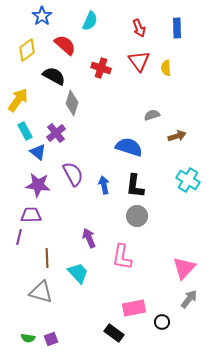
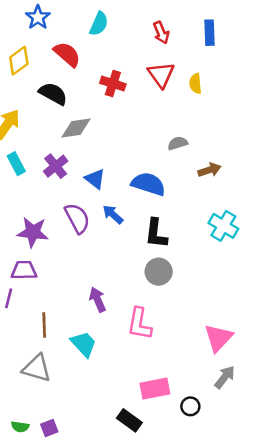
gray diamond: (72, 103) -> (76, 128), turned 65
blue triangle: (38, 152) -> (95, 179), moved
blue arrow: (104, 185) -> (113, 214), moved, turned -36

